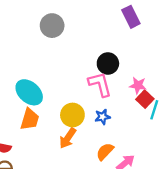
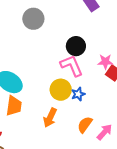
gray circle: (52, 26) -> (33, 19), moved
yellow circle: (72, 115) -> (61, 90), moved

